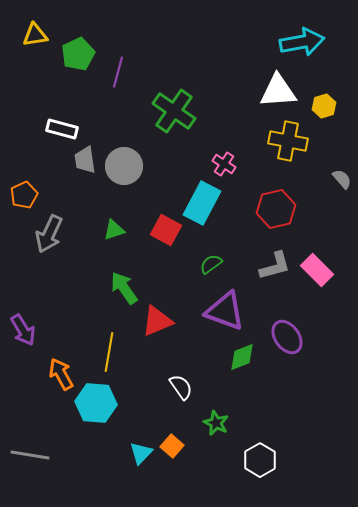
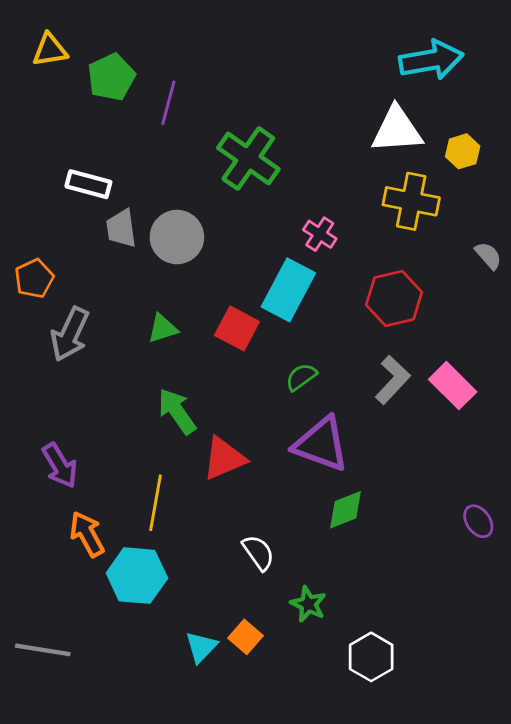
gray L-shape: (275, 266) -> (393, 380), turned -32
purple arrow: (23, 330) -> (60, 466), moved
purple ellipse: (287, 337) -> (478, 521), moved, size x0.7

